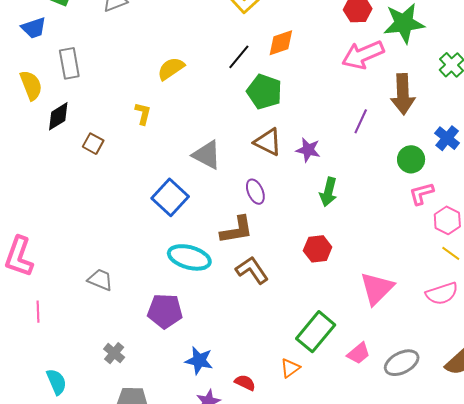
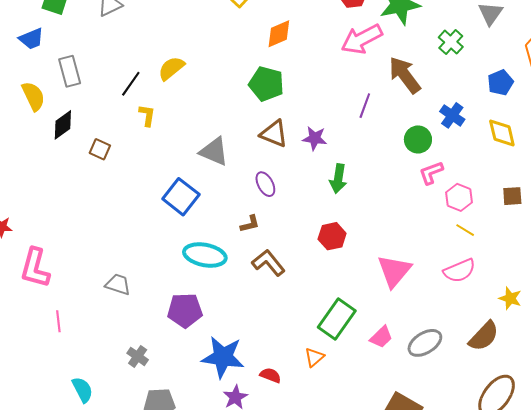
black line: (239, 57) -> (131, 84), moved
brown arrow: (403, 94) -> (405, 75), turned 150
brown L-shape: (237, 230) -> (250, 224), size x0.6
blue star: (199, 361) -> (223, 357), size x1.5

